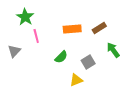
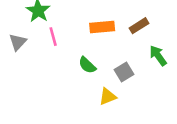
gray triangle: (14, 51) -> (18, 42), moved
green semicircle: (61, 57) -> (87, 65), turned 88

